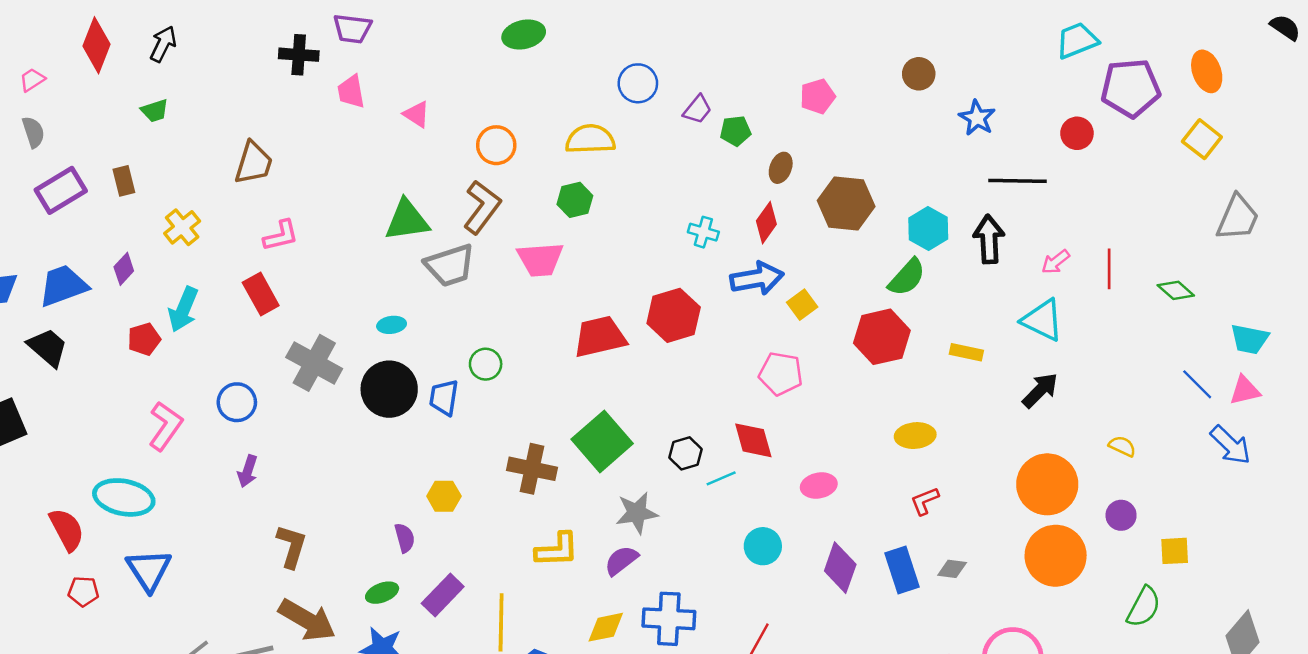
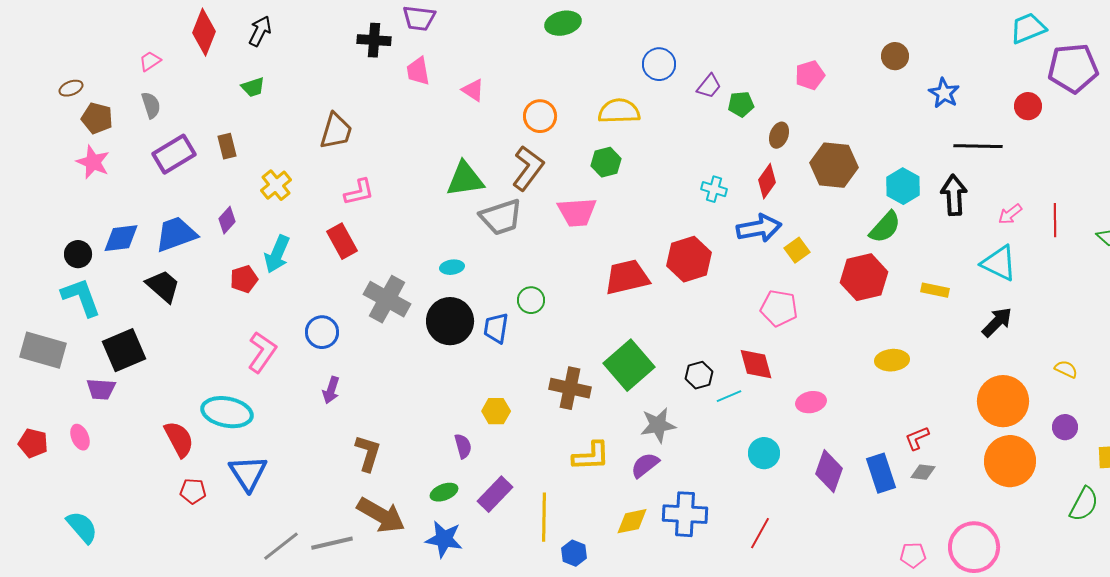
red L-shape: (925, 501) -> (917, 438), moved

